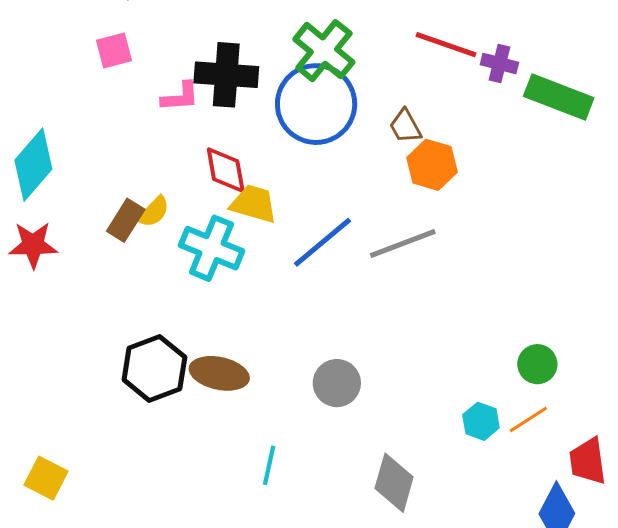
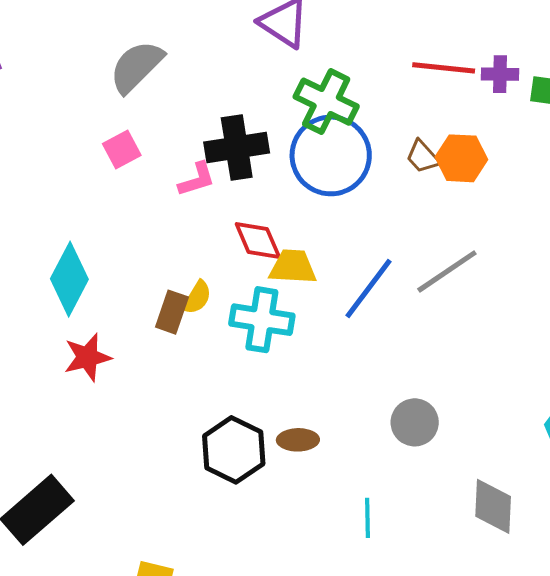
orange hexagon: (432, 165) -> (461, 158), moved
brown ellipse: (219, 373) -> (298, 440), size x0.7

